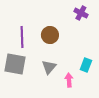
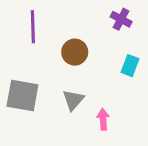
purple line: (22, 37) -> (33, 27), moved
cyan rectangle: (86, 65) -> (130, 66), moved

